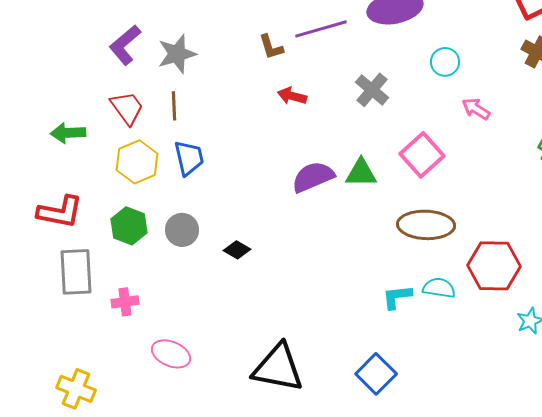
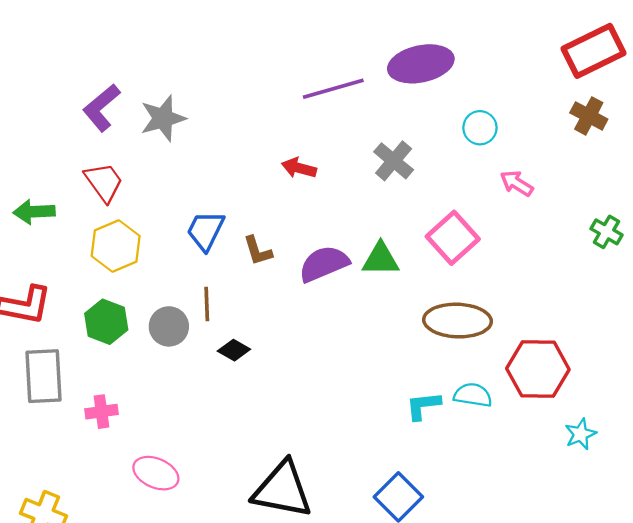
brown L-shape: (271, 47) -> (258, 251), moved
brown line: (174, 106) -> (207, 304), moved
blue trapezoid: (189, 158) -> (206, 231), moved, turned -141

